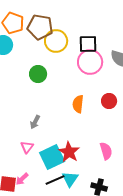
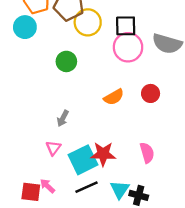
orange semicircle: (78, 104) -> (114, 97), turned -126
red star: (69, 152) -> (103, 154), turned -30
pink arrow: (22, 179) -> (47, 186), turned 88
cyan triangle: (70, 179) -> (120, 189), moved

